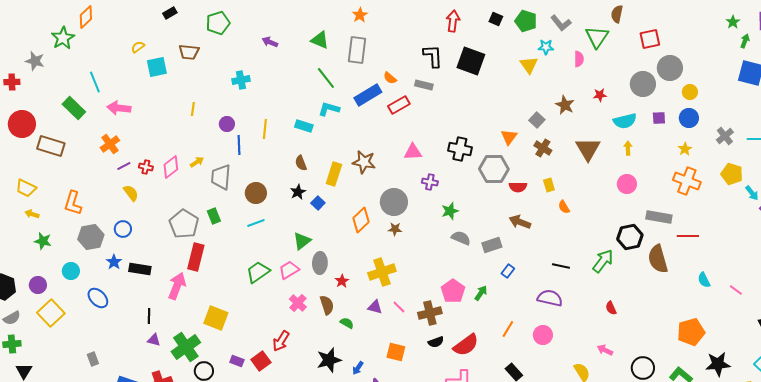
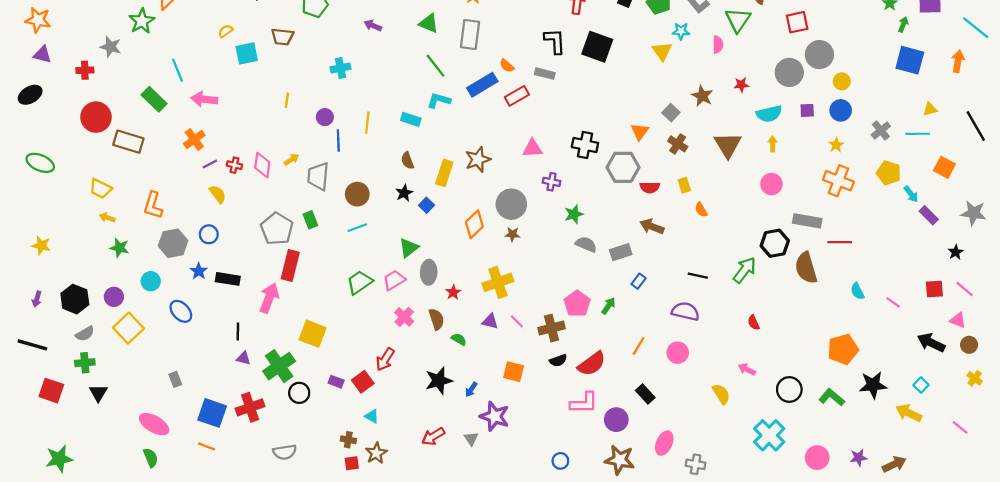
brown star: (364, 162) -> (478, 160), turned -30
pink diamond: (171, 167) -> (262, 165), turned -45

